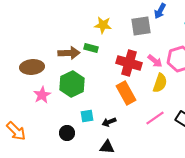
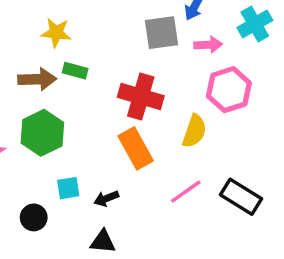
yellow star: (103, 25) -> (56, 33), moved
pink arrow: (155, 61) -> (208, 45), moved, turned -42

